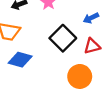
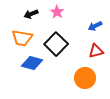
black square: (63, 38) -> (56, 44), moved

